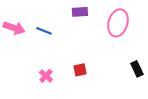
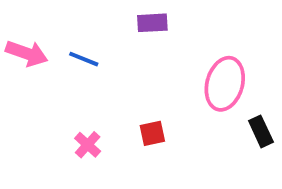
pink ellipse: (118, 23) -> (225, 84), moved

